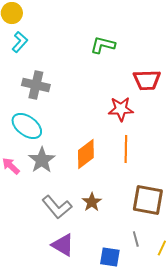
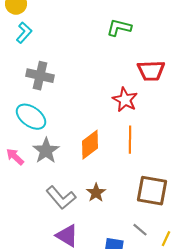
green L-shape: (103, 45) -> (119, 28), moved
red star: (121, 109) -> (125, 100), turned 30
gray line: (136, 239) -> (140, 230), turned -35

